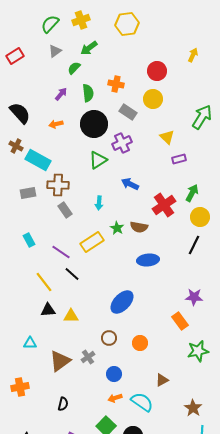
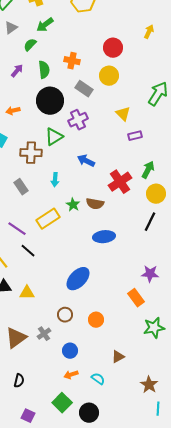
orange arrow: (56, 124) -> (13, 111), moved
brown cross: (58, 185) -> (31, 153), moved
cyan semicircle: (142, 402) -> (98, 379), size x0.6

